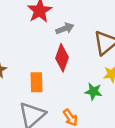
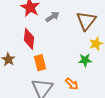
red diamond: (62, 58) -> (29, 39), moved

